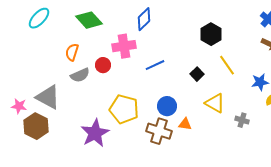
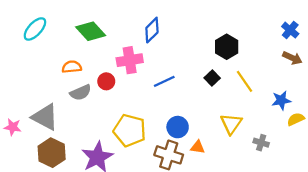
orange semicircle: (72, 52) -> (72, 67), turned 66
black square: (197, 74) -> (212, 78), moved
yellow triangle: (215, 103) -> (231, 124), turned 35
brown hexagon: (36, 126) -> (52, 153), moved

